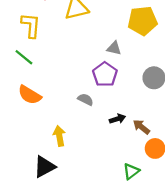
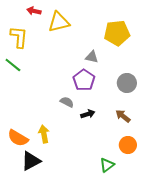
orange semicircle: (30, 95) -> (18, 138), moved
black arrow: (117, 119) -> (88, 114), moved
brown arrow: (141, 127) -> (123, 116), moved

